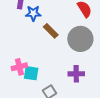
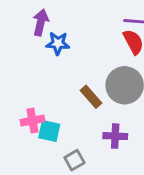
brown rectangle: (51, 31) -> (91, 97), moved

